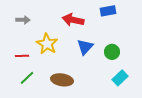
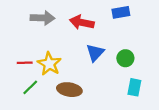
gray arrow: (23, 20) -> (43, 18), moved, size x1.5
yellow star: (47, 44) -> (49, 64), moved
cyan rectangle: (120, 78) -> (134, 87), turned -35

